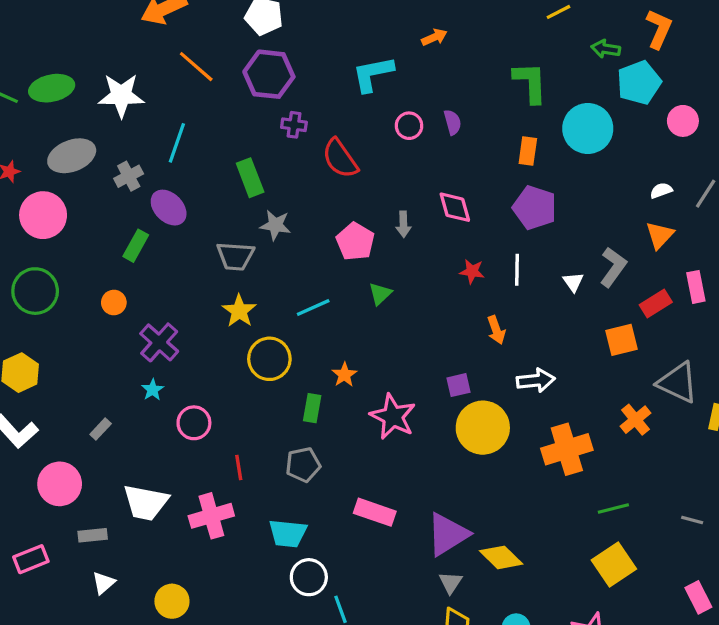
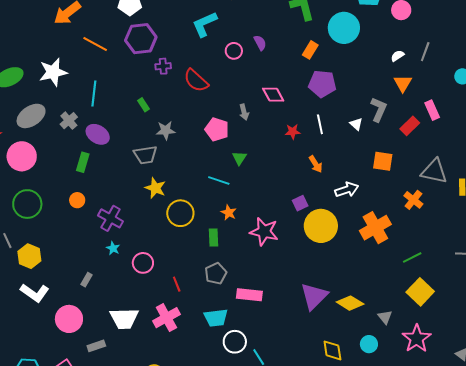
orange rectangle: (528, 151) -> (310, 50), turned 36
green rectangle: (250, 178) -> (144, 105), size x0.6
cyan line: (313, 307) -> (219, 181), moved, turned 55
orange square: (622, 340) -> (383, 161), moved, turned 35
pink rectangle: (375, 512) -> (249, 295), moved
gray triangle: (451, 583) -> (385, 317), moved

